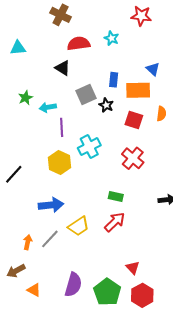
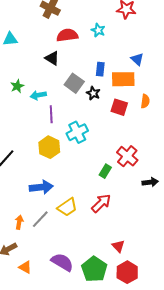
gray square: (86, 95) -> (74, 83), turned -30
red cross: (133, 158) -> (127, 156), moved
green rectangle: (116, 196) -> (105, 171), moved, turned -72
purple semicircle: (73, 285) -> (62, 262), turned -75

